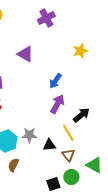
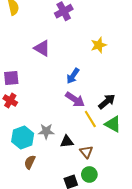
purple arrow: (57, 104) -> (75, 100), turned 96
black arrow: (81, 115) -> (107, 102), moved
yellow line: (68, 133) -> (90, 119), moved
green triangle: (94, 165) -> (113, 124), moved

